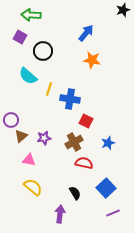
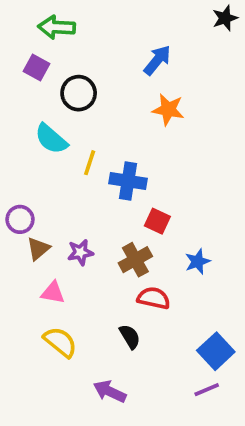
blue square: (106, 188) -> (216, 351), moved
black semicircle: (75, 193) -> (130, 337), moved
purple arrow: (60, 214) -> (110, 391), turned -72

